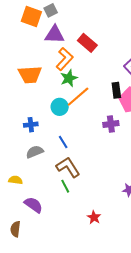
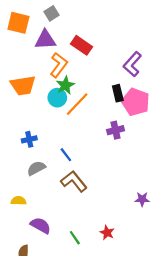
gray square: (51, 10) -> (51, 13), moved
cyan circle: (60, 107) -> (57, 98), moved
green line: (65, 186) -> (75, 238), moved

